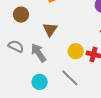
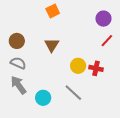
brown circle: (21, 15) -> (17, 41), moved
gray arrow: (38, 53) -> (18, 85), moved

